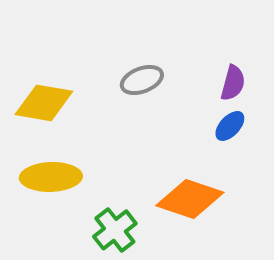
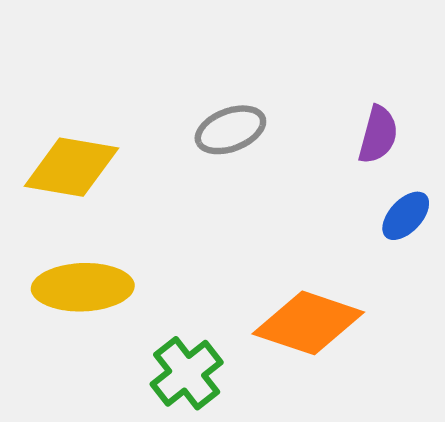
blue ellipse: (230, 126) -> (406, 216), moved

